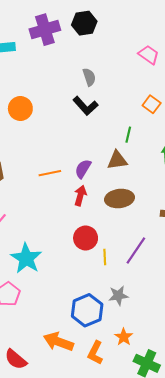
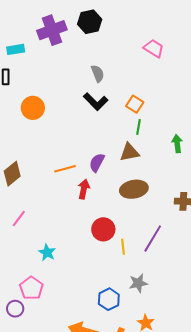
orange square: (152, 104) -> (135, 104), moved
red arrow: (80, 196) -> (84, 189), moved
cyan star: (26, 258) -> (47, 252), size x0.6
blue hexagon: (87, 310) -> (109, 299), size x0.7

